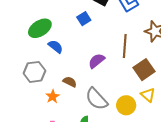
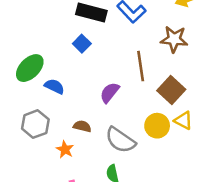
yellow circle: (126, 105) -> (157, 126), moved

